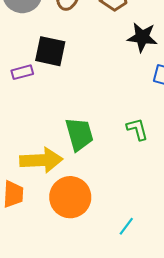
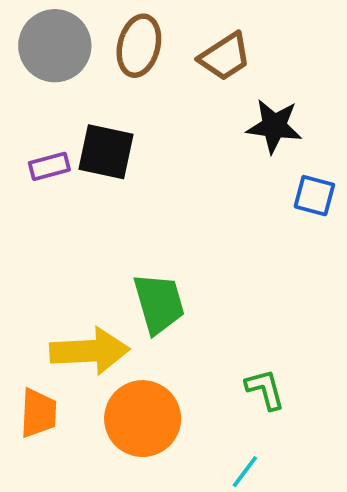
purple rectangle: (22, 72) -> (49, 166), moved
green L-shape: (137, 129) -> (265, 389), moved

